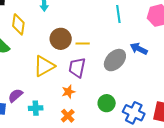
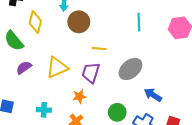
brown circle: (61, 39) -> (79, 22), moved
blue arrow: (139, 49) -> (153, 95), moved
purple semicircle: (15, 95) -> (24, 68), moved

